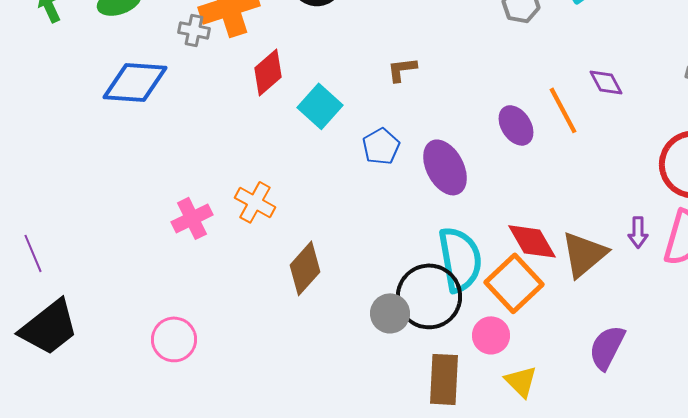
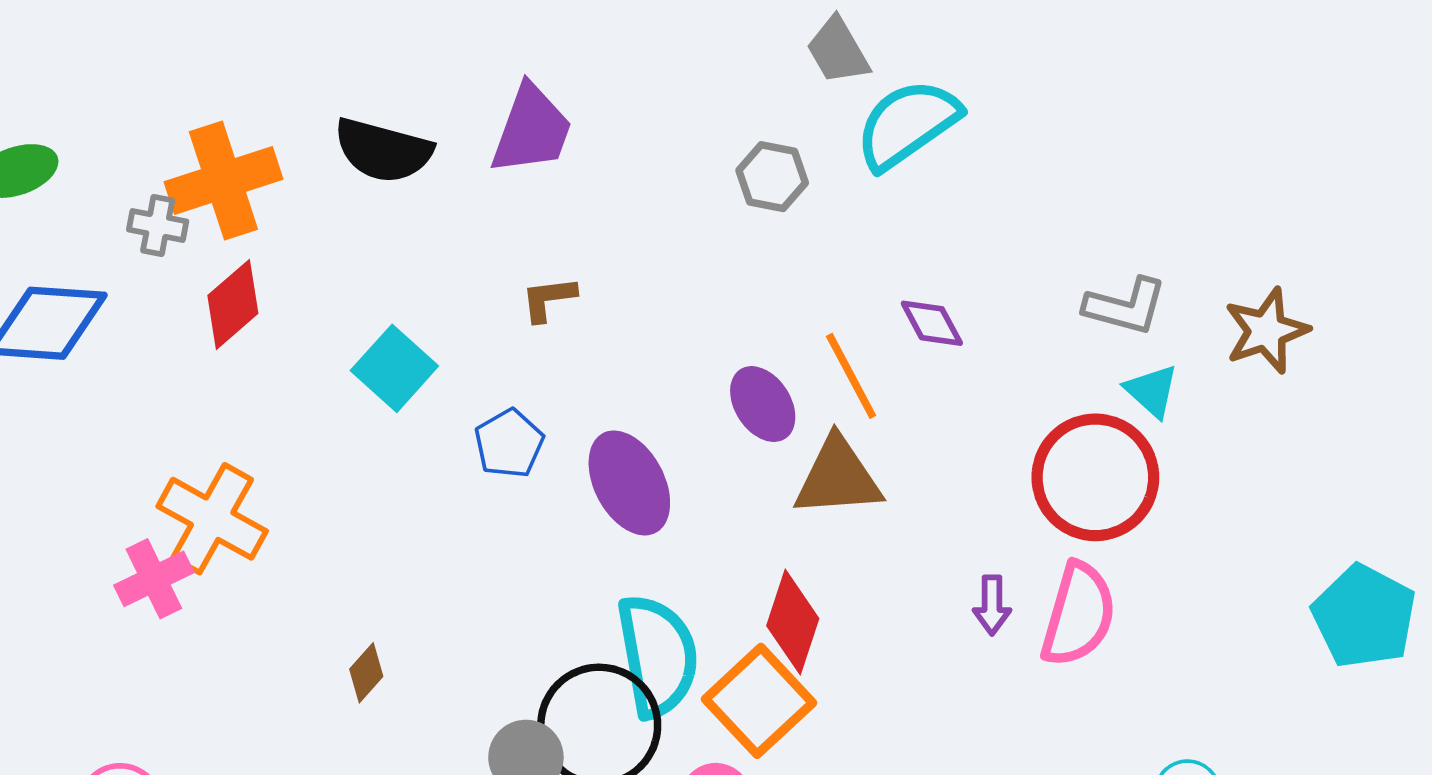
red diamond: (268, 72) -> (233, 304), moved
orange cross: (255, 202) -> (212, 519), moved, size x1.4
red diamond: (532, 241) -> (793, 622), turned 48
brown triangle: (584, 254) -> (838, 477), moved, turned 36
brown diamond: (305, 268) -> (366, 673), size x0.6

